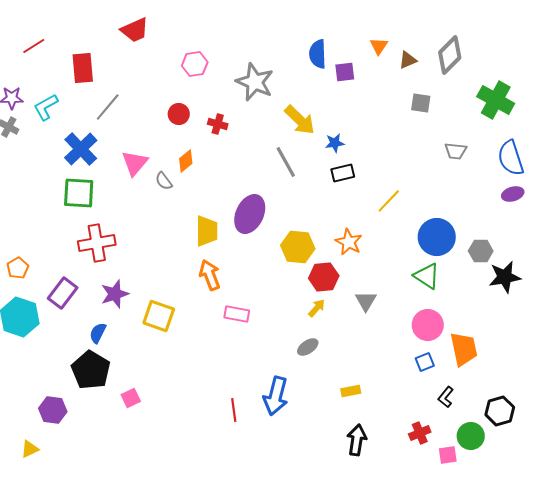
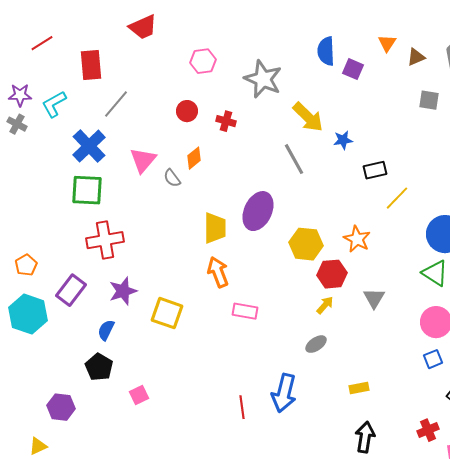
purple square: (345, 72) -> (353, 69), turned 30
black rectangle: (343, 173) -> (375, 170), moved
black pentagon: (91, 370) -> (99, 367), size x0.7

